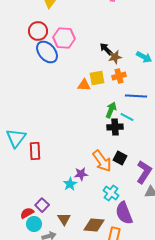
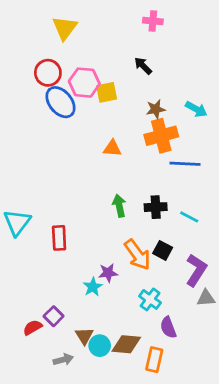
black arrow: (106, 49) -> (143, 66), moved
orange cross: (119, 76) -> (161, 136), size x1.6
yellow square: (97, 78) -> (107, 92), moved
green arrow: (111, 110) -> (119, 206), moved, turned -35
cyan line: (127, 117) -> (189, 217), moved
red rectangle: (35, 151) -> (59, 238), moved
purple semicircle: (124, 213) -> (168, 327), size x0.7
cyan circle: (34, 224) -> (100, 346), moved

